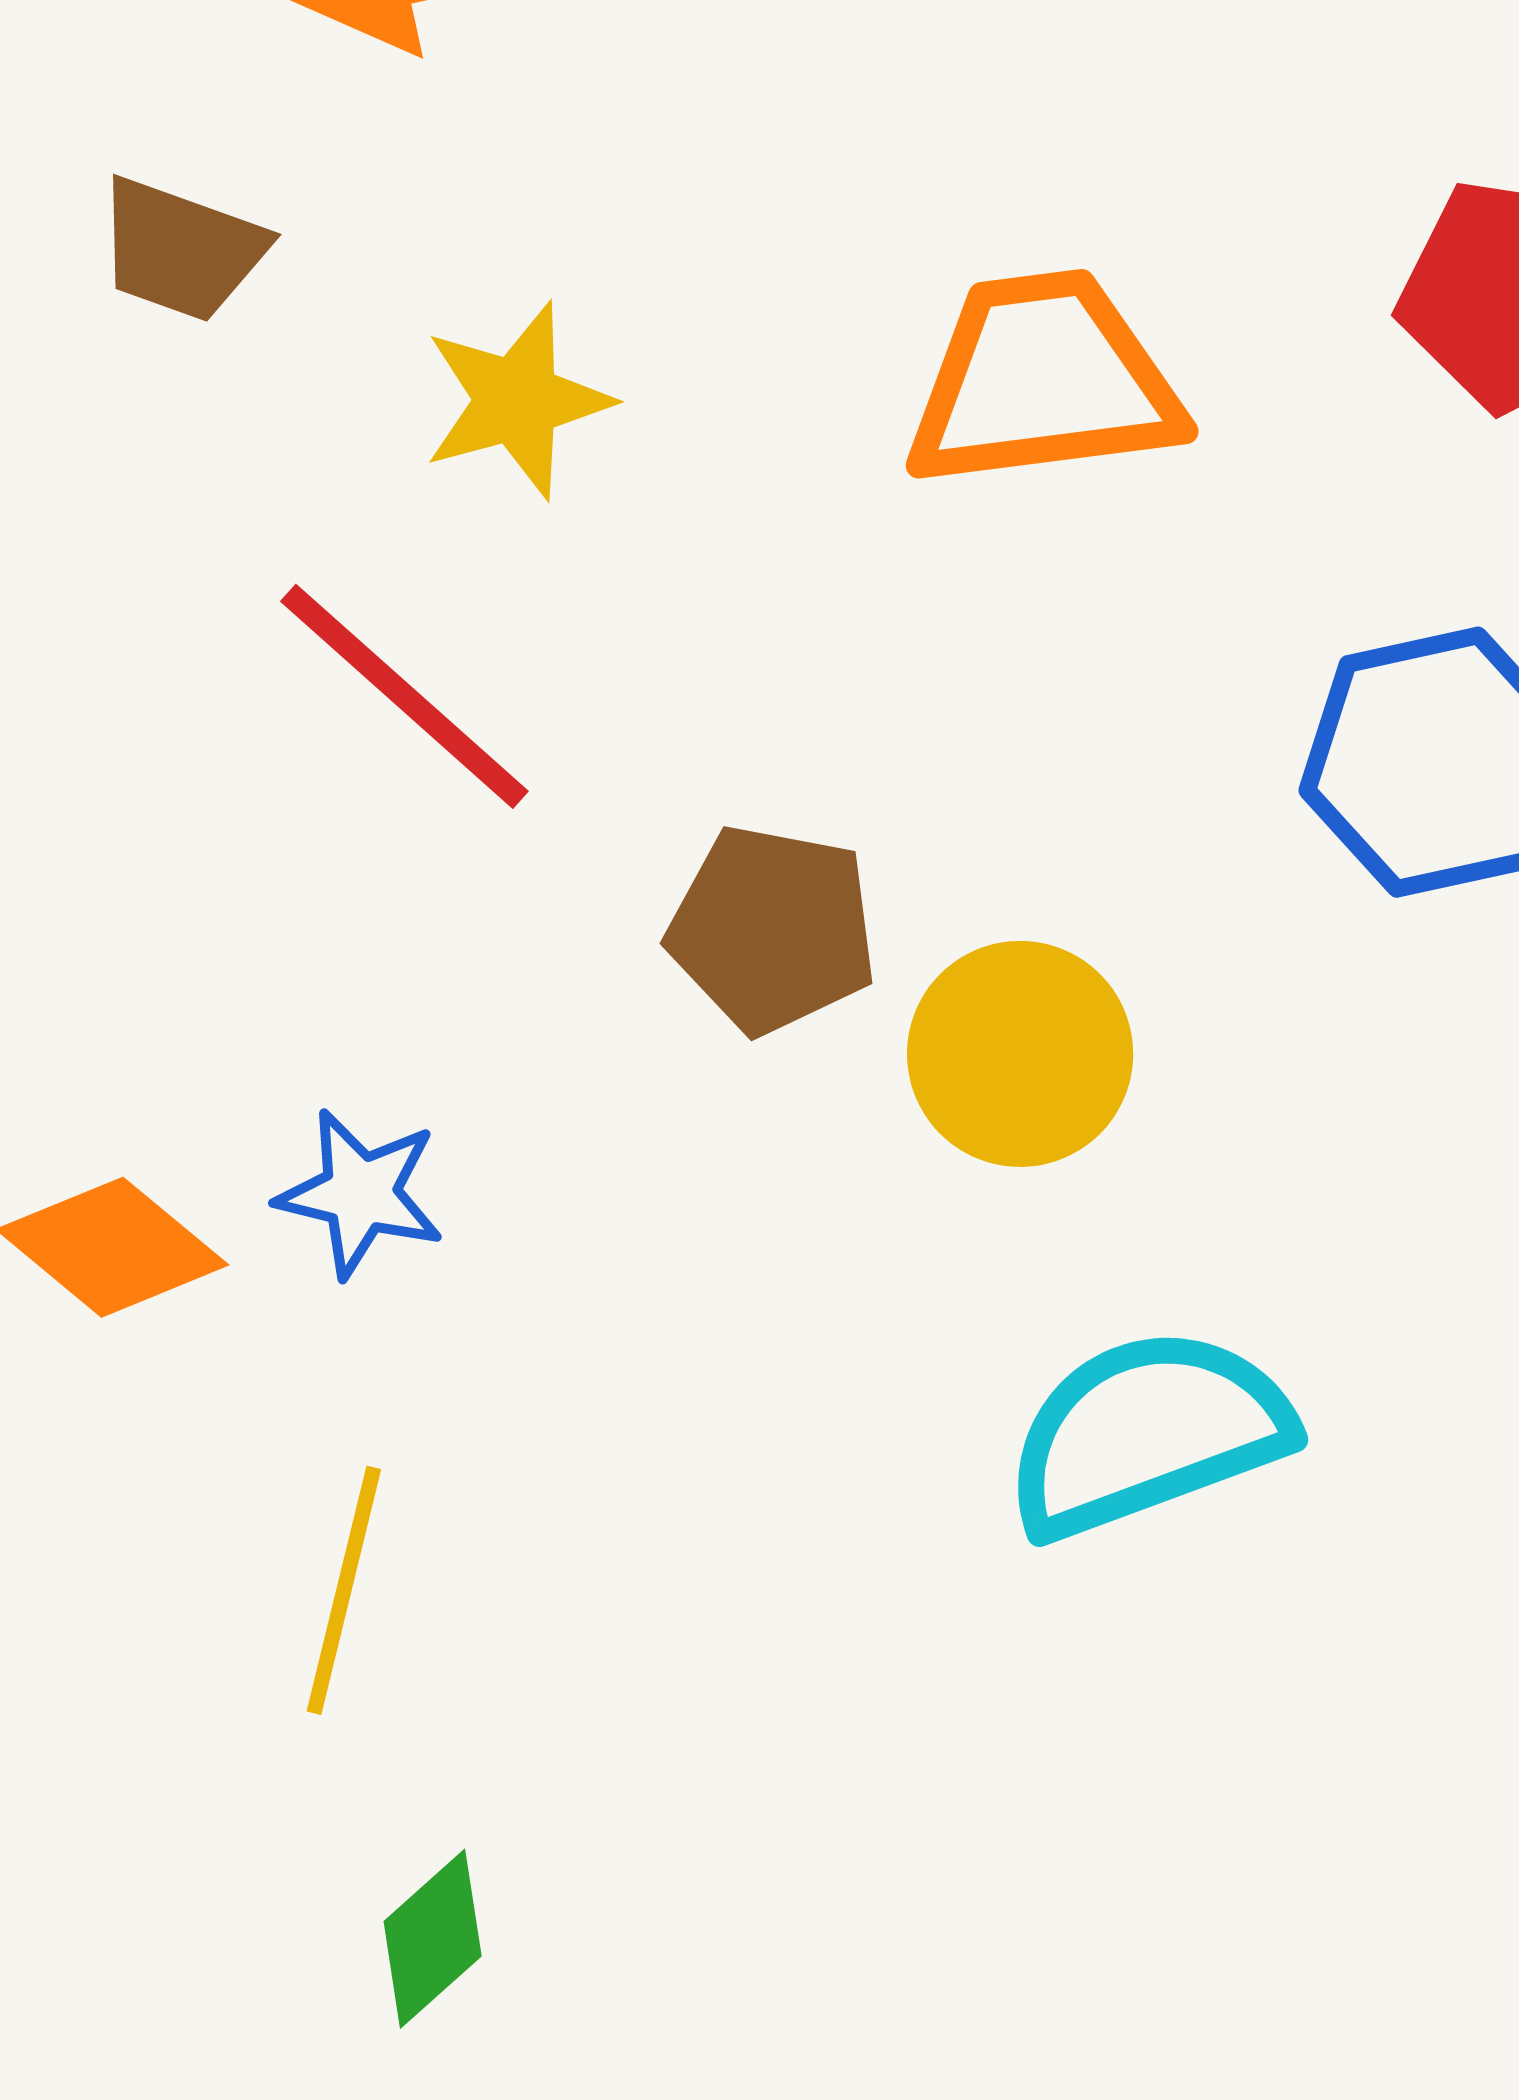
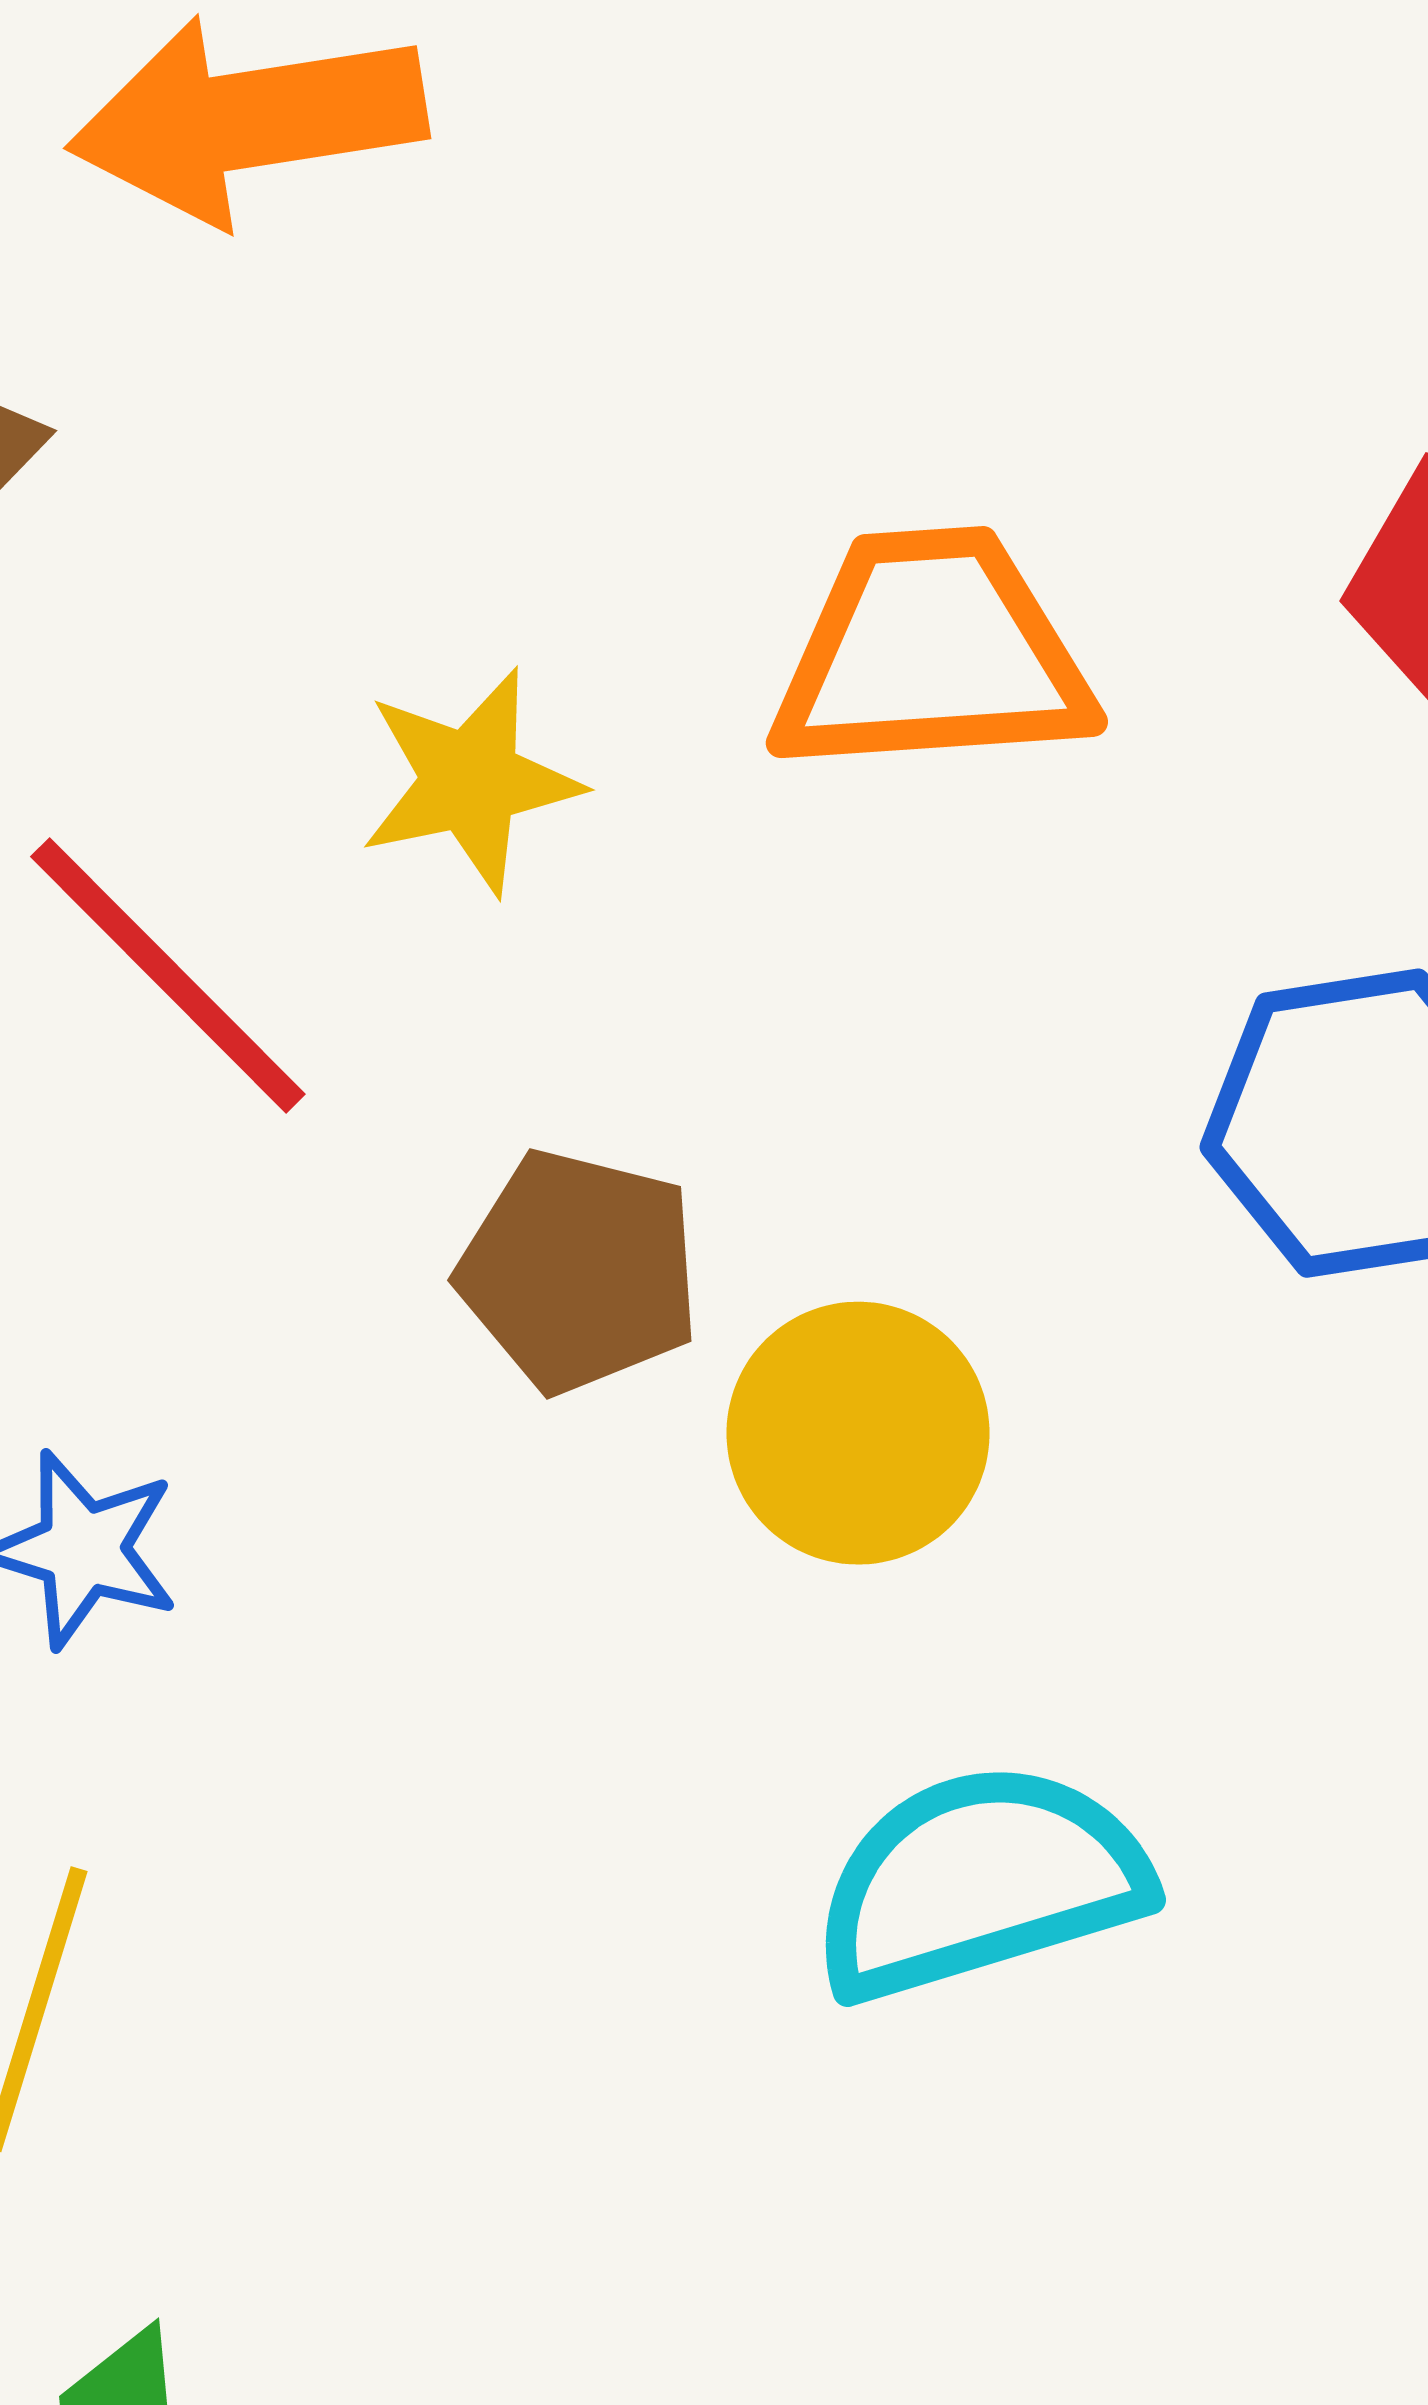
yellow star: (517, 401) -> (470, 781), moved

